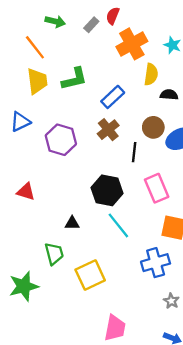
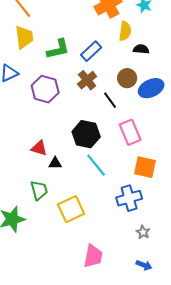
green L-shape: (74, 79) -> (58, 49), moved
black line: (134, 152) -> (110, 100), turned -42
red triangle: (26, 192) -> (39, 148), moved

